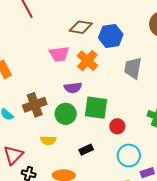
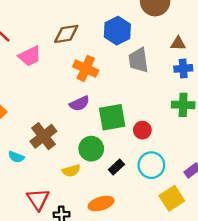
blue hexagon: (111, 36) -> (117, 31), moved
pink trapezoid: (59, 54) -> (30, 56), moved
green circle: (66, 114) -> (91, 149), moved
cyan circle: (129, 155) -> (151, 165), moved

